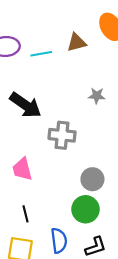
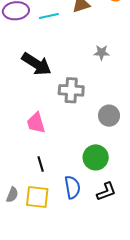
gray circle: (92, 179) -> (109, 116), moved

